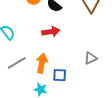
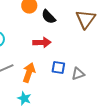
blue square: (60, 75) -> (58, 68), moved

